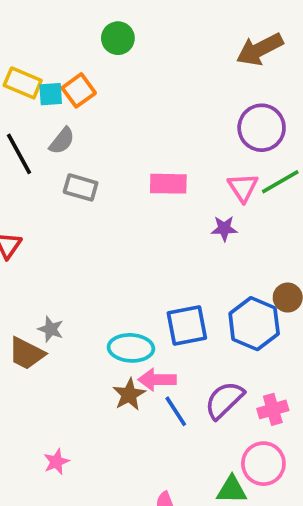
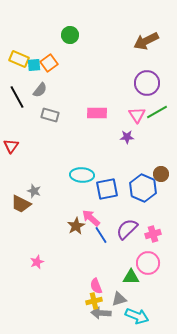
cyan ellipse: (131, 348) -> (82, 175), moved
pink arrow: (157, 380) -> (91, 218), turned 42

